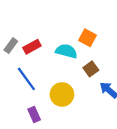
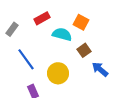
red rectangle: (32, 47) -> (42, 18), moved

